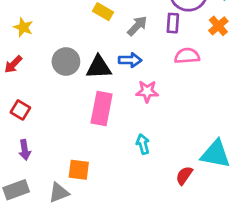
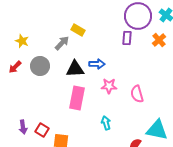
gray arrow: (137, 26) -> (62, 43), moved
pink semicircle: (187, 56) -> (137, 94), moved, turned -102
gray circle: (66, 62) -> (40, 66), moved
red square: (20, 110) -> (42, 130), moved

